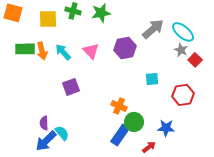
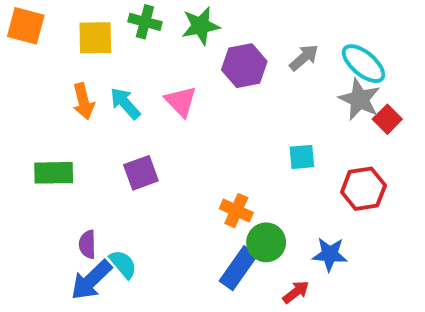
gray arrow: (153, 29) -> (304, 58), size x0.7
purple hexagon: (125, 48) -> (244, 66), moved
green rectangle: (25, 49) -> (54, 173), moved
gray star: (181, 50) -> (360, 99), size x1.5

